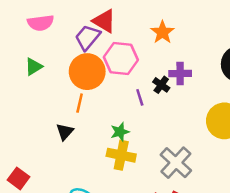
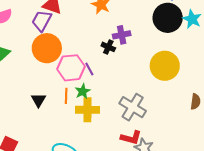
pink hexagon: (121, 58) -> (71, 68), moved
purple line: (140, 97) -> (89, 69), moved
orange line: (80, 103) -> (66, 96), moved

